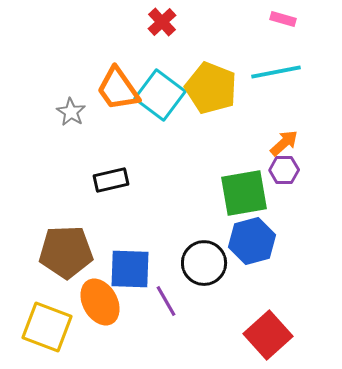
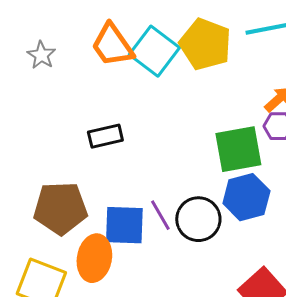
gray star: (71, 112) -> (41, 55), moved
purple line: (166, 301) -> (160, 215), moved
orange ellipse: (100, 302) -> (94, 258), turned 39

